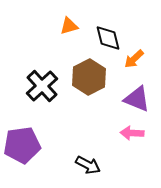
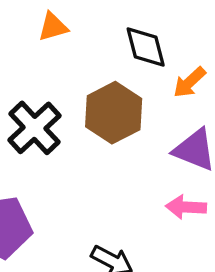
orange triangle: (69, 26) -> (53, 27), moved

